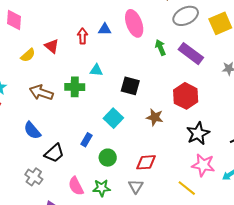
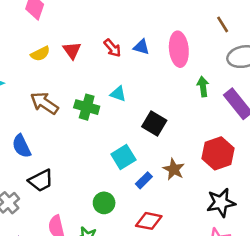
red arrow: (83, 36) -> (112, 48), turned 126
blue rectangle: (87, 140) -> (144, 180), moved

